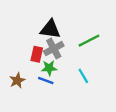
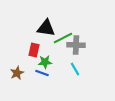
green line: (89, 41) -> (63, 38), moved
gray cross: (54, 49) -> (76, 45), moved, turned 30

